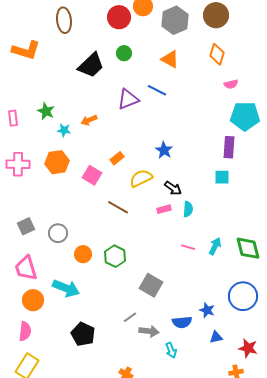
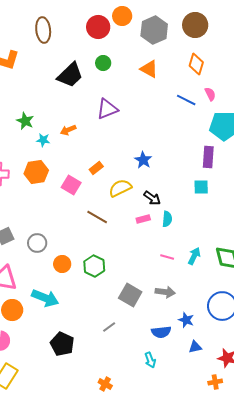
pink semicircle: (231, 84) -> (210, 94), turned -104
blue line: (157, 90) -> (186, 100), moved
gray arrow: (149, 331) -> (165, 292), moved

